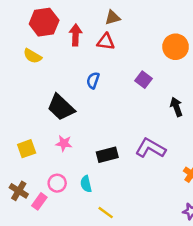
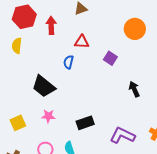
red triangle: (106, 42) -> (82, 42), moved
yellow semicircle: (33, 56) -> (17, 46), turned 70
black arrow: (176, 107) -> (134, 89), moved
purple L-shape: (150, 148) -> (122, 135), moved

